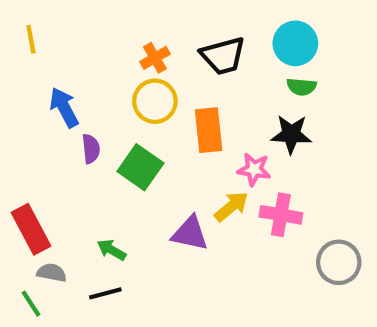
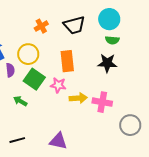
yellow circle: (155, 101) -> (28, 54), moved
pink star: (254, 169) -> (58, 85), moved
yellow arrow: (231, 207) -> (78, 98), turned 36
purple triangle: (190, 233) -> (58, 141), moved
green arrow: (112, 250) -> (20, 101), moved

